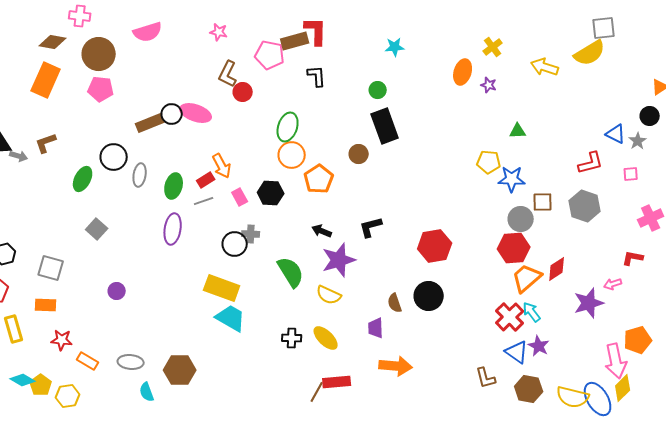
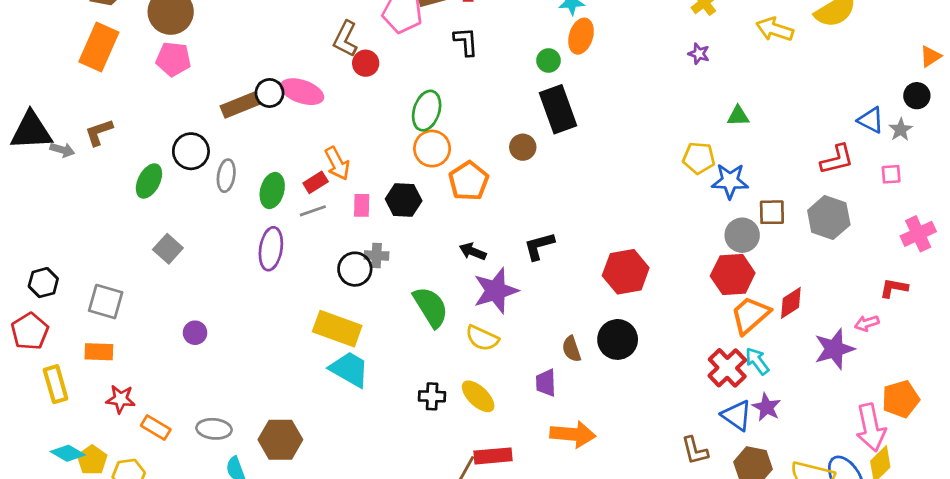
orange ellipse: (463, 72) -> (581, 36), moved
pink rectangle: (240, 197) -> (362, 205), turned 30

